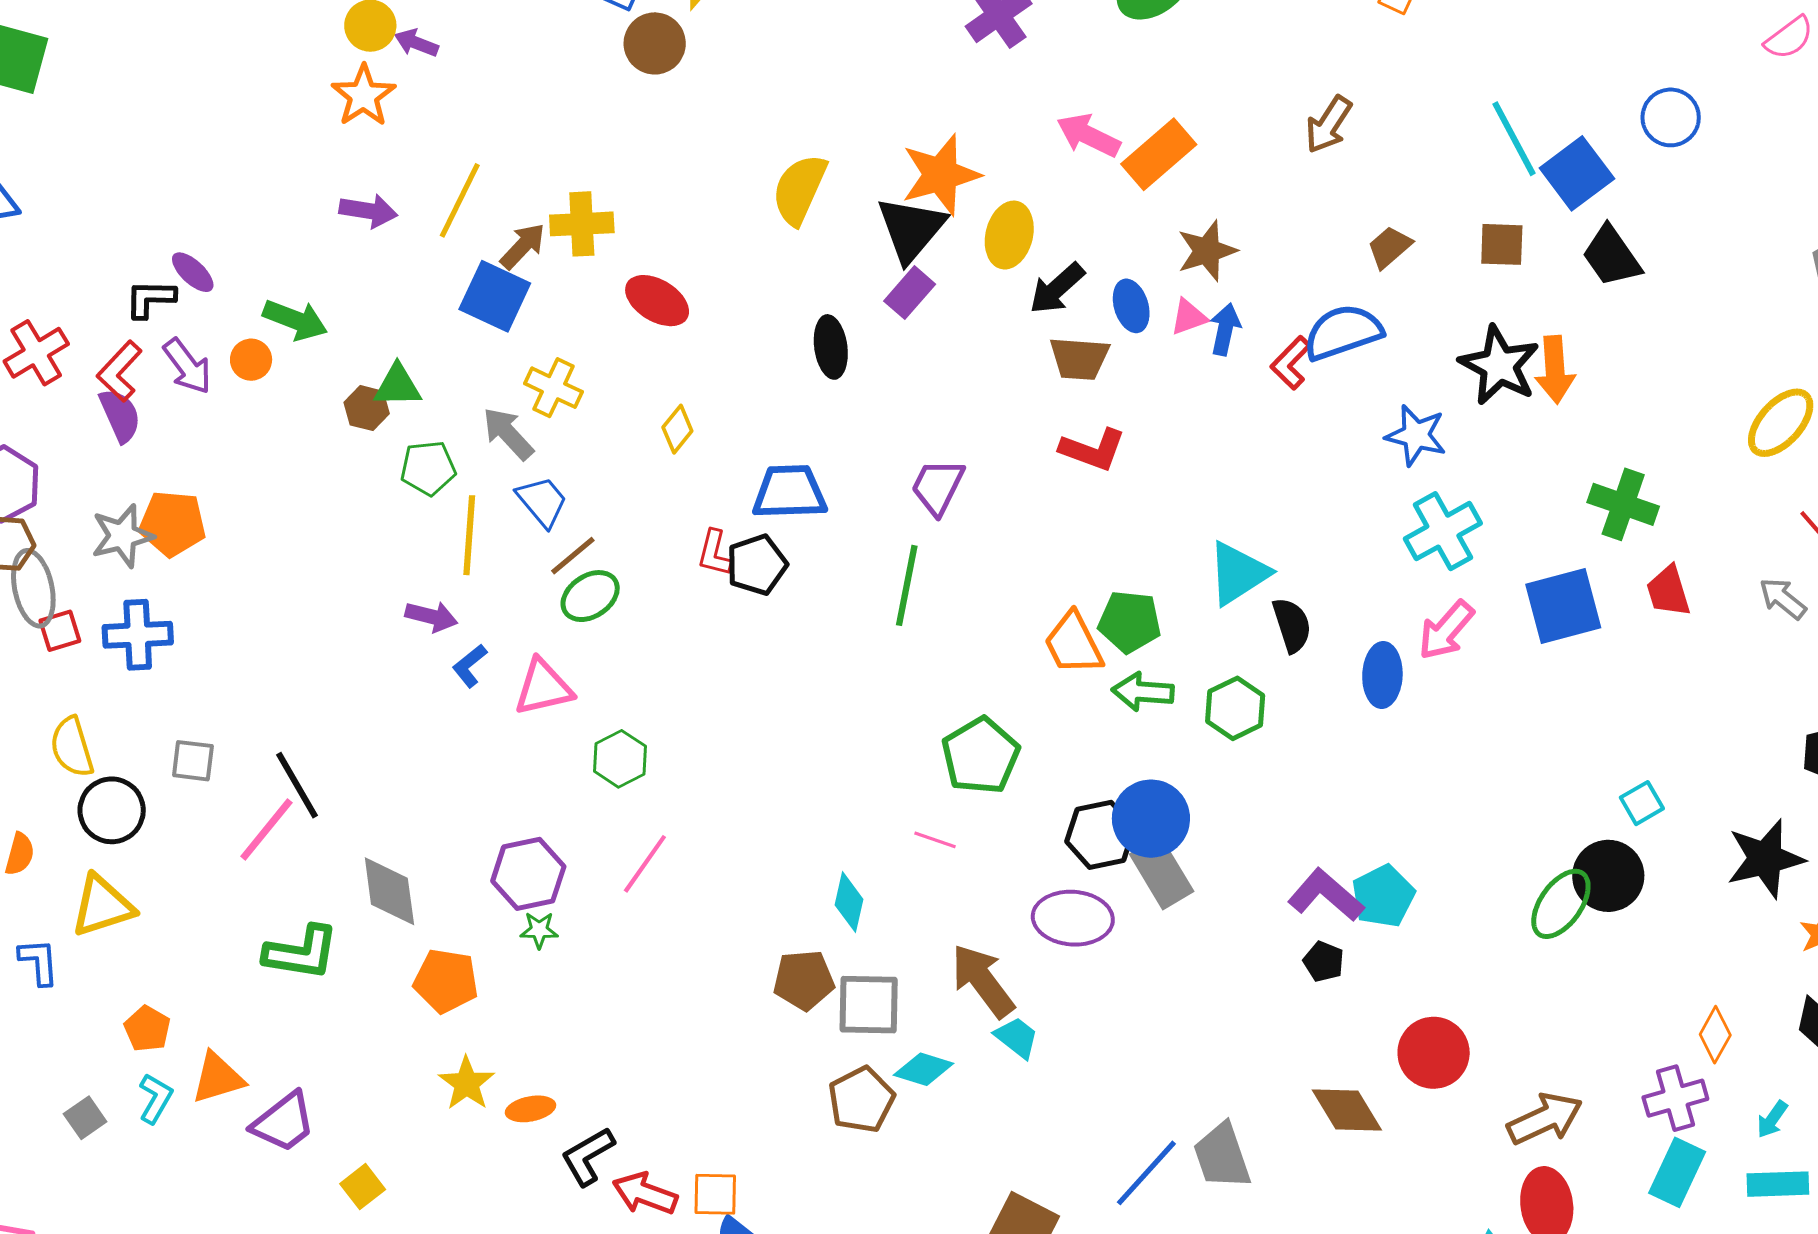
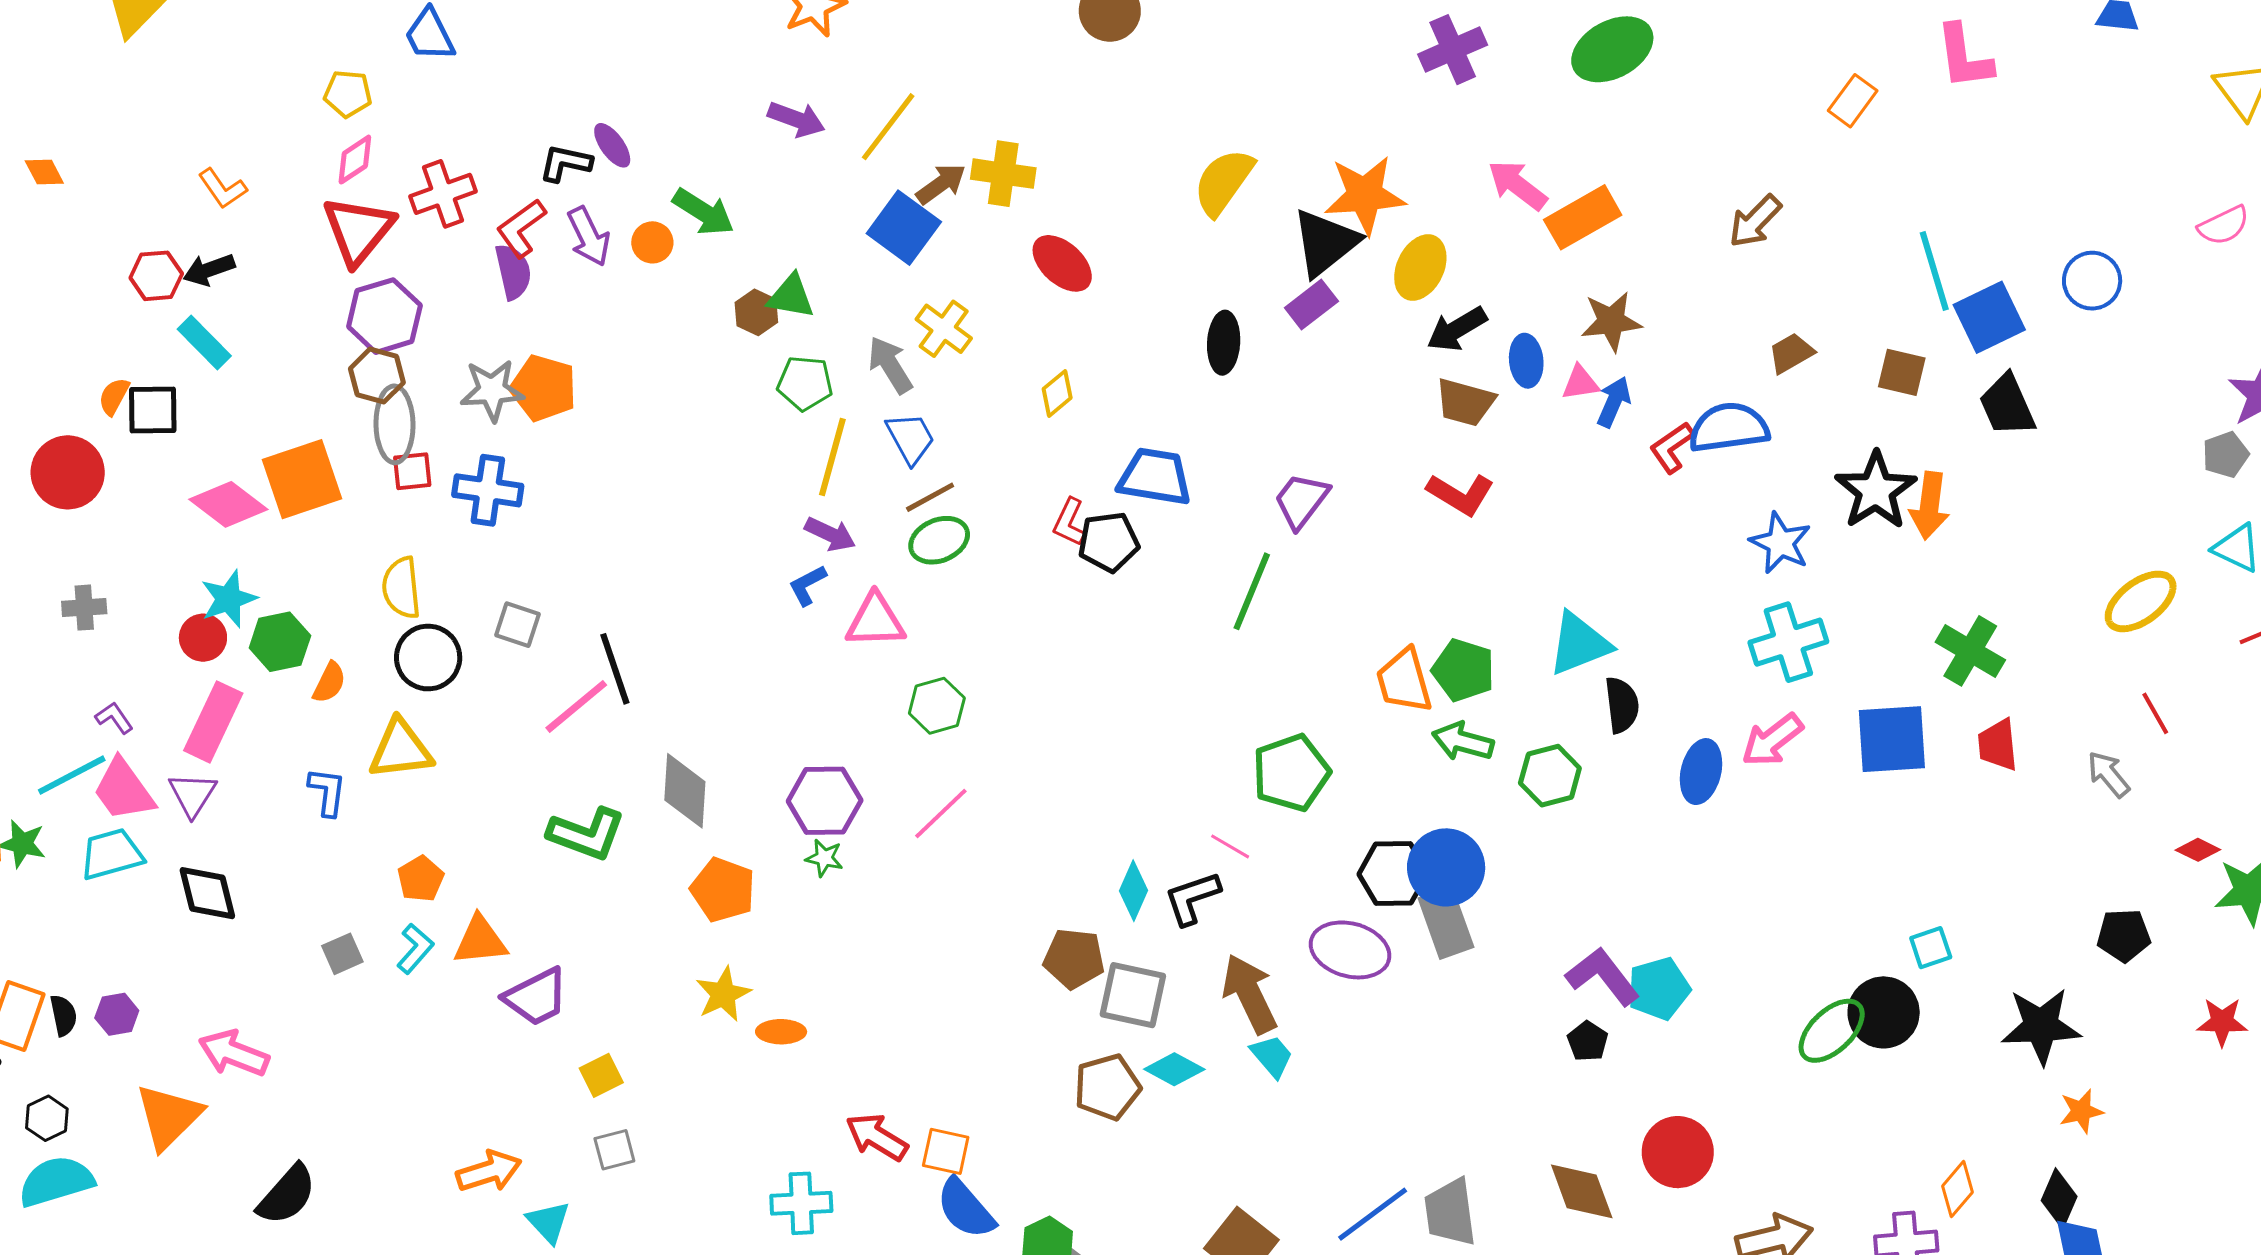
purple arrow: (431, 616) -> (830, 534), moved
black L-shape: (588, 1156) -> (1192, 898), moved

